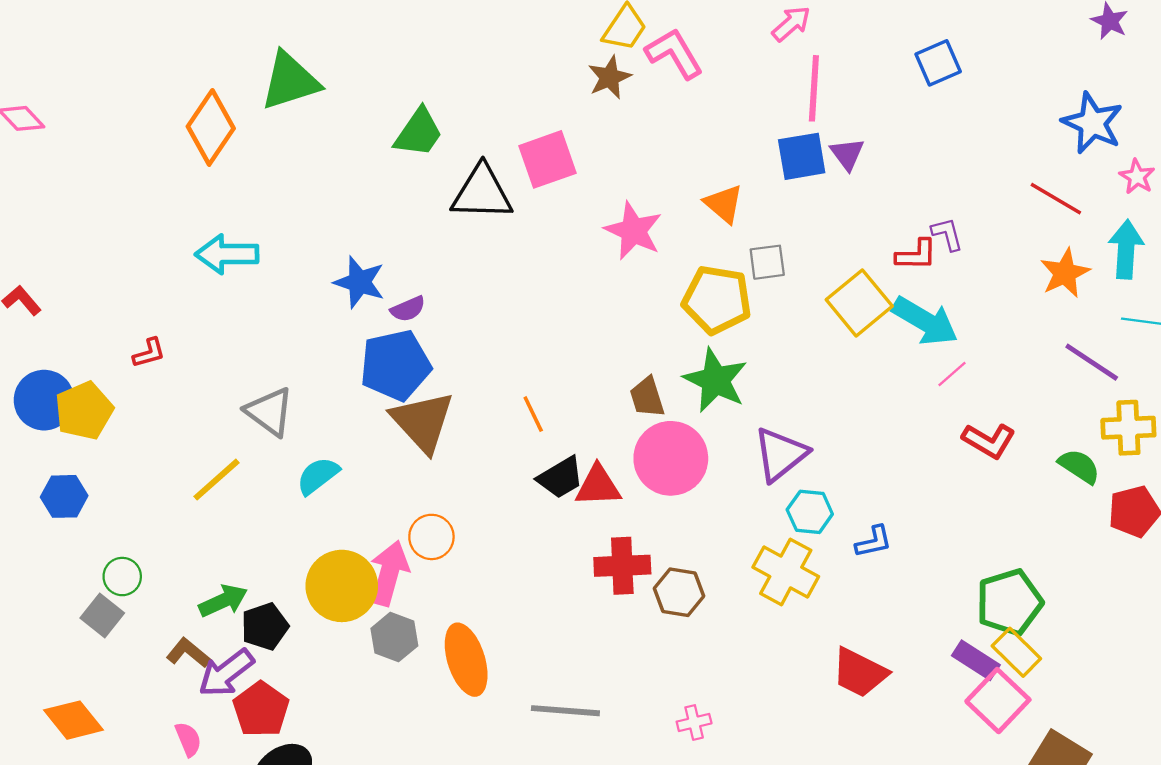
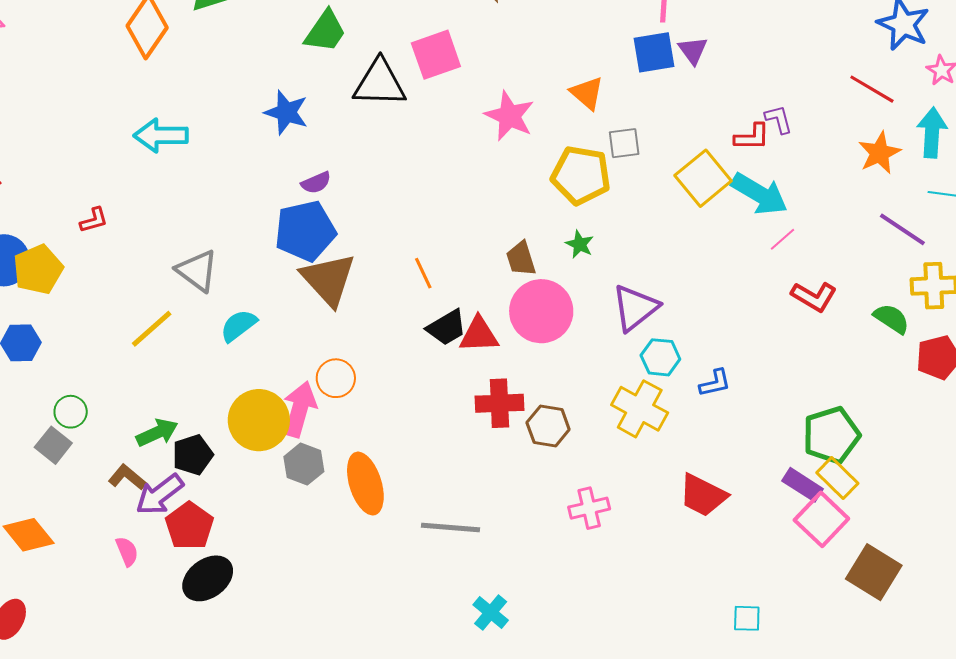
blue star: (359, 282) -> (286, 112), moved
green star: (715, 380) -> (580, 244), size x0.5
pink cross: (694, 722) -> (589, 508), moved, size x1.4

